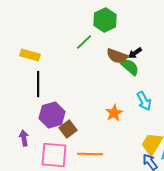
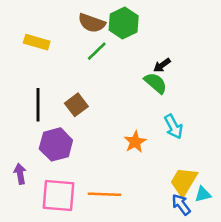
yellow rectangle: (30, 55) -> (37, 42), moved
brown semicircle: (117, 56) -> (92, 23), moved
brown square: (68, 129) -> (76, 105), moved

